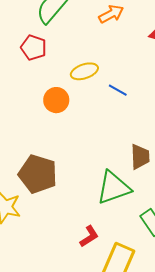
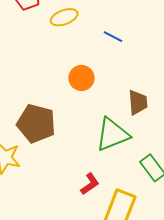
yellow ellipse: (84, 71) -> (64, 17), moved
orange circle: (56, 100) -> (81, 78), moved

